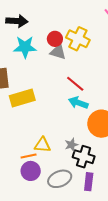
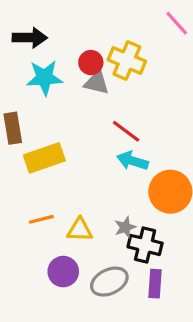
orange line: (29, 156) -> (41, 219), moved

